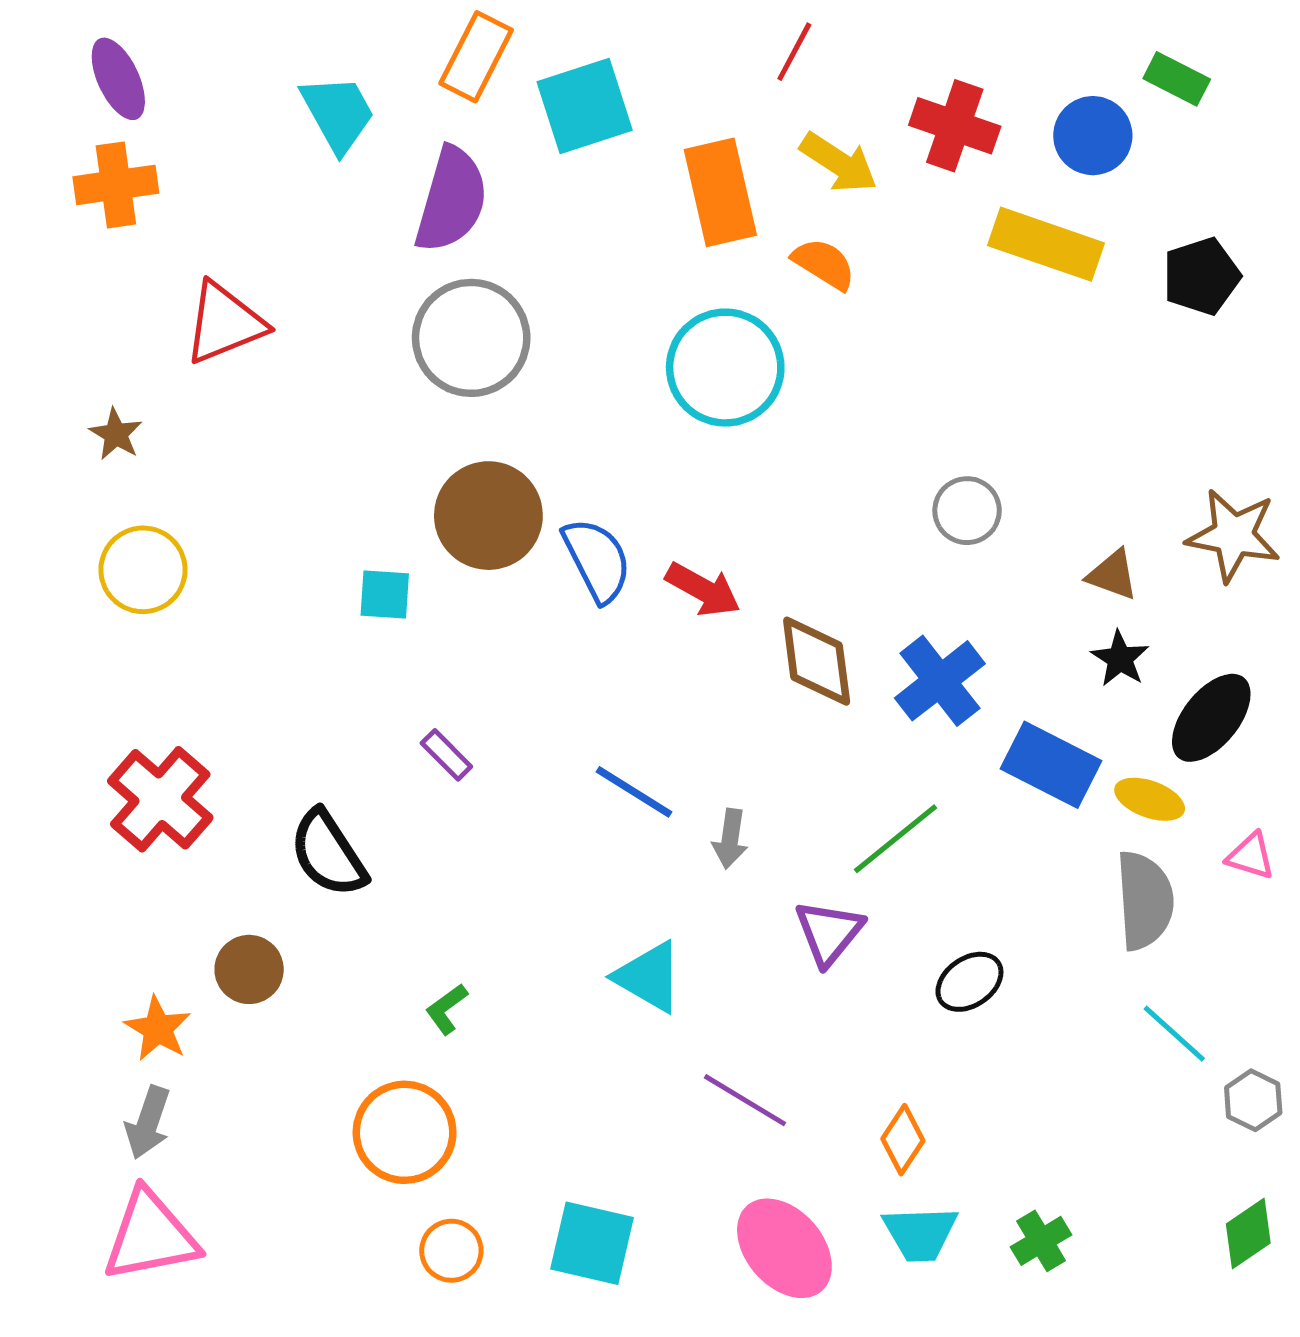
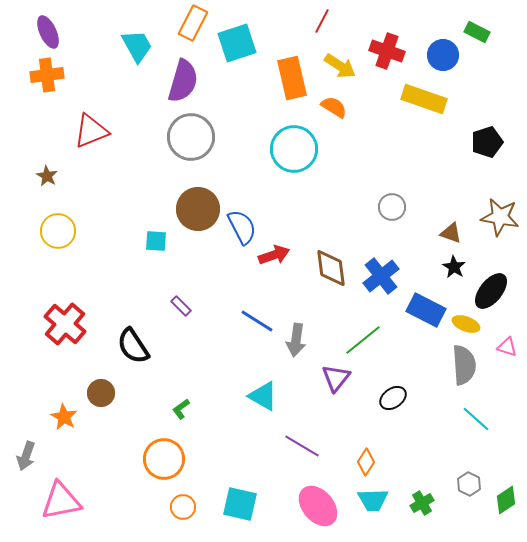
black pentagon: (1201, 276) -> (487, 142), moved
red arrow: (703, 590) -> (274, 255), moved, turned -48
gray arrow: (730, 839) -> (296, 340), size x1.4
gray hexagon: (1253, 1100) -> (469, 484), moved
gray arrow: (148, 1122) -> (26, 456), moved

